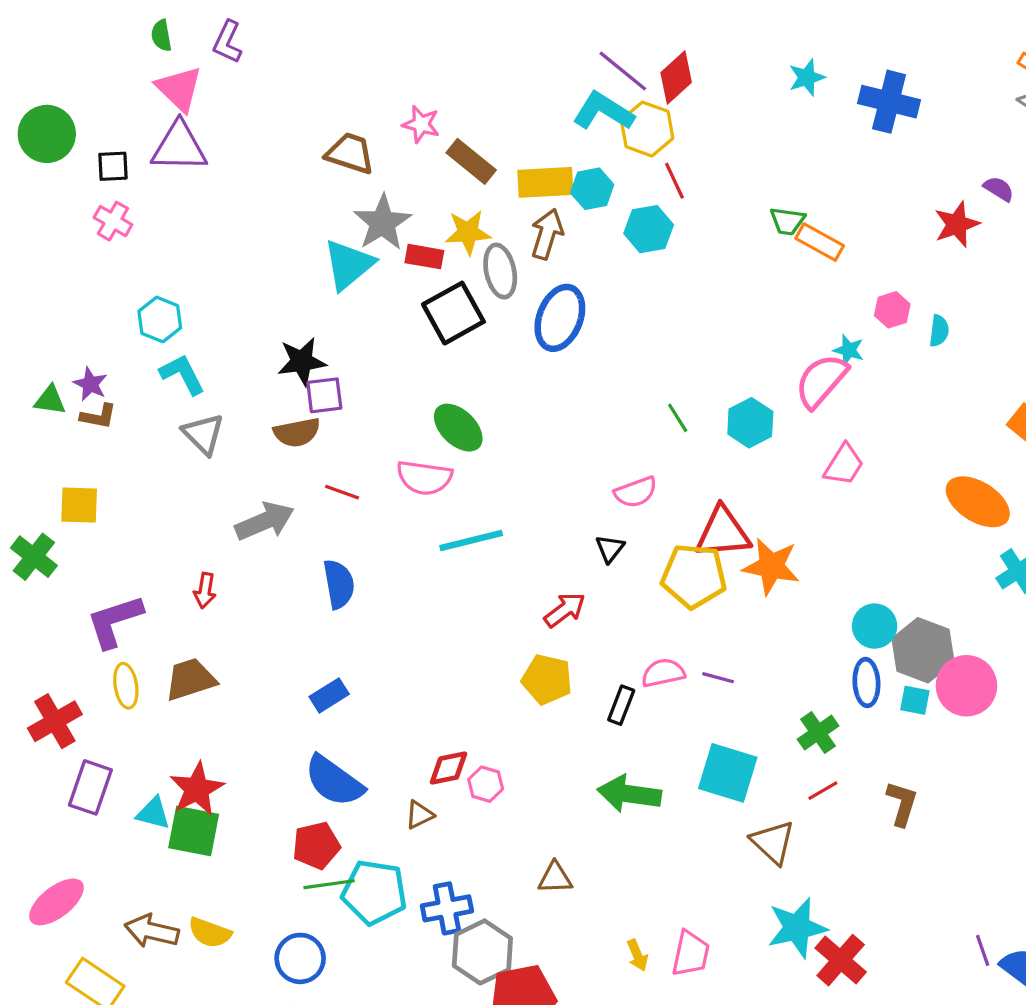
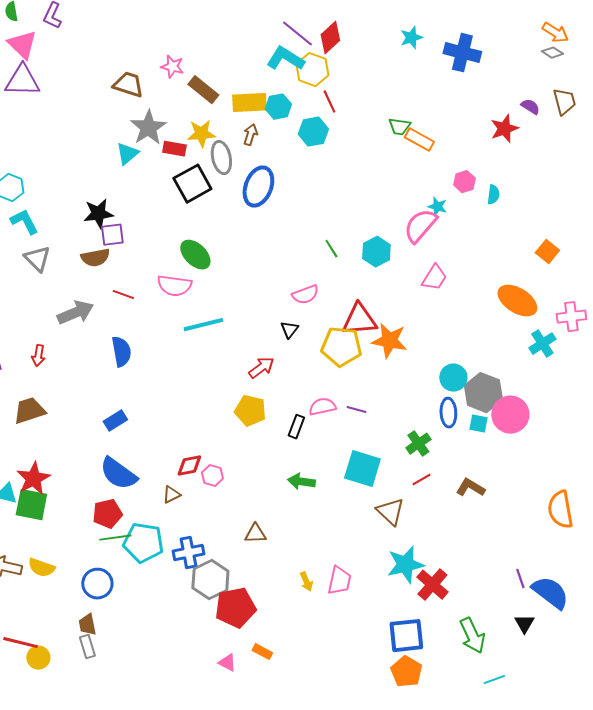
brown arrow: (547, 234) -> (250, 135), size x0.7
cyan triangle: (349, 265) -> (127, 154), size x0.7
green arrow: (629, 794) -> (301, 482), size x0.7
brown L-shape: (902, 804) -> (470, 488), turned -76

